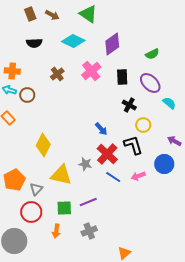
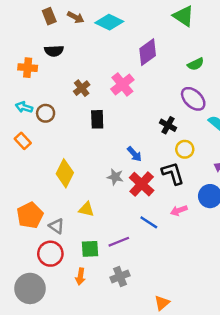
green triangle: (88, 14) -> (184, 16), moved
cyan diamond: (73, 41) -> (109, 22), moved
orange cross: (12, 71) -> (28, 68), moved
black rectangle: (122, 77) -> (97, 119), moved
gray star: (85, 164) -> (115, 177), moved
yellow triangle: (61, 175) -> (86, 209), size x0.6
blue line: (113, 177) -> (149, 222), moved
gray triangle: (36, 189) -> (56, 226), turned -40

